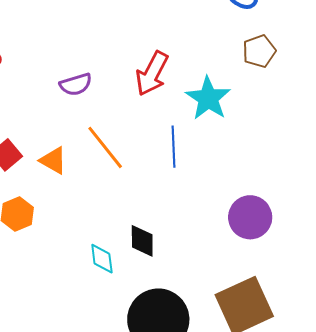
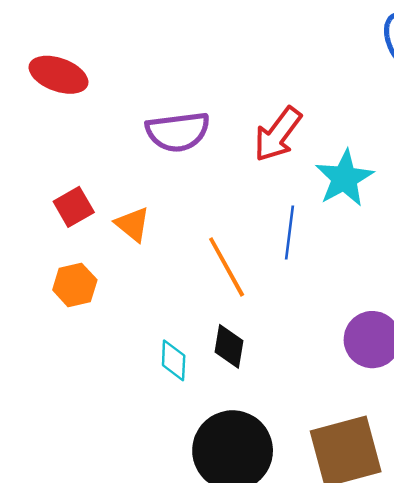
purple semicircle: (76, 84) -> (178, 132), size x1.5
orange line: (105, 147) -> (227, 267), moved

